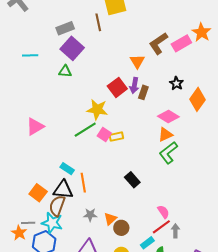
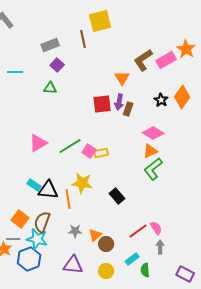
purple square: (72, 48) -> (57, 65), size x0.6
red square: (117, 87) -> (102, 104), turned 30
orange diamond: (197, 99) -> (182, 97), moved
yellow star: (97, 110) -> (82, 183), moved
pink triangle: (35, 127) -> (38, 143), moved
cyan rectangle: (67, 169) -> (34, 185), moved
black triangle: (63, 190) -> (48, 190), moved
orange square: (38, 193) -> (20, 219), moved
pink semicircle: (163, 212) -> (156, 228), moved
red line: (161, 227) -> (138, 231), moved

